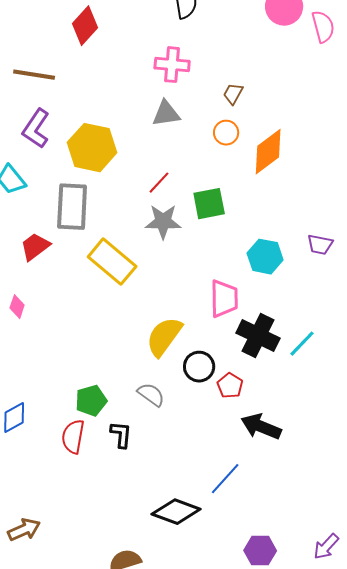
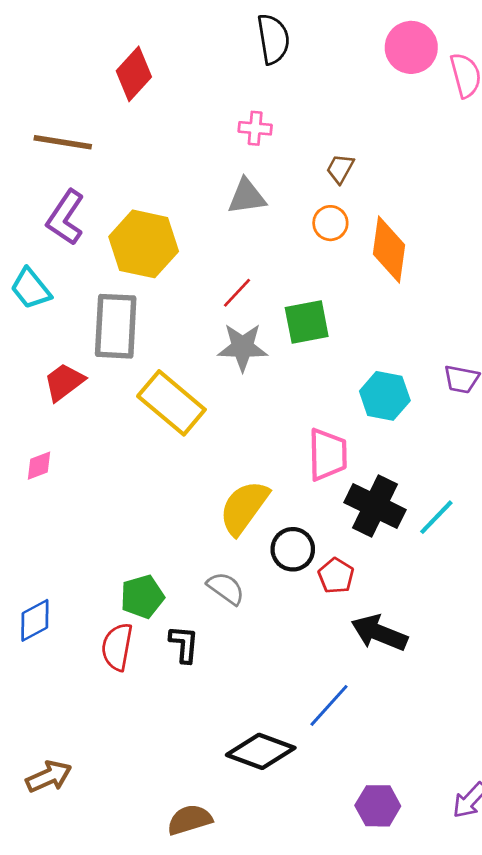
pink cross: (172, 65) -> (255, 128), size x0.7
orange diamond: (268, 152) -> (389, 250), turned -45
pink diamond: (17, 307) -> (39, 466), turned 50

